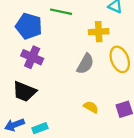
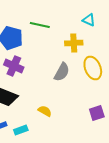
yellow semicircle: (91, 107) -> (45, 111), moved

